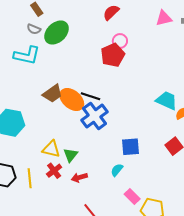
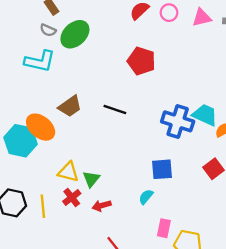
pink circle: (120, 41) -> (169, 13), moved
red pentagon: (113, 55) -> (141, 61), turned -30
orange ellipse: (72, 100) -> (41, 127), moved
blue cross: (95, 116) -> (178, 121), moved, turned -36
pink rectangle: (132, 196) -> (164, 228), turned 56

